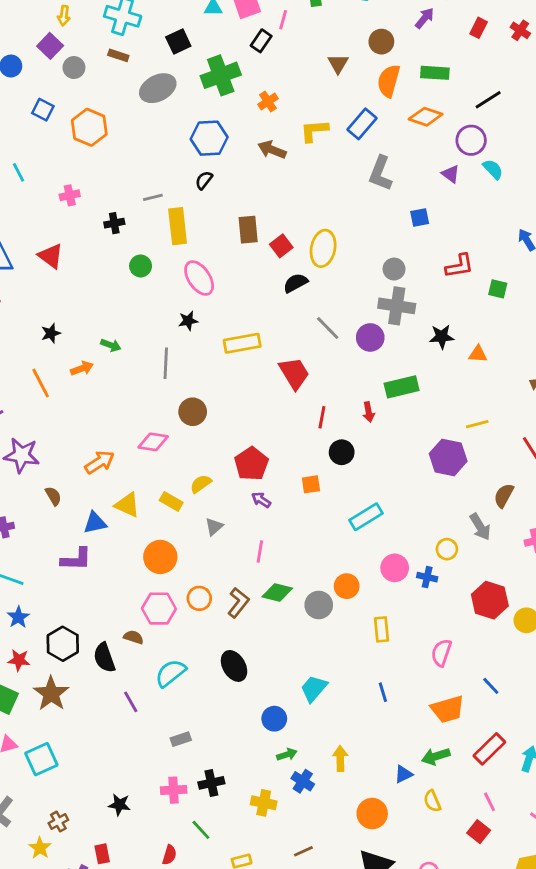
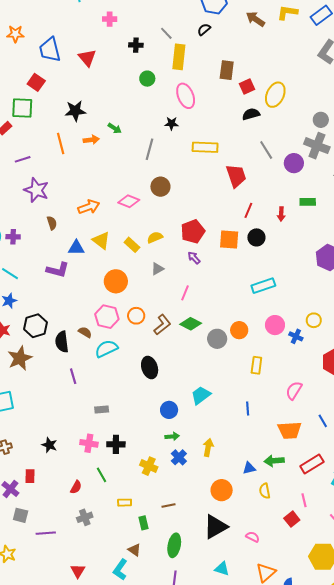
gray line: (153, 197) -> (166, 33), turned 48
black star: (51, 333) -> (75, 111), size x1.5
green rectangle: (402, 387) -> (308, 202), size x0.7
orange square: (311, 484) -> (229, 239), moved, size x1.5
cyan semicircle: (170, 673) -> (106, 349), moved

